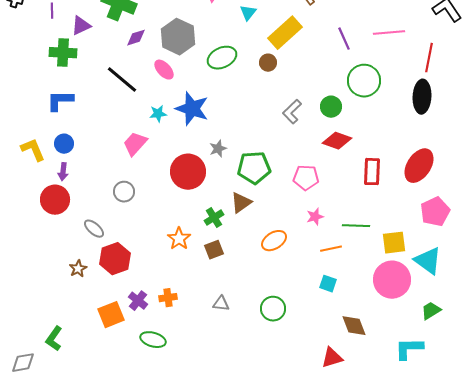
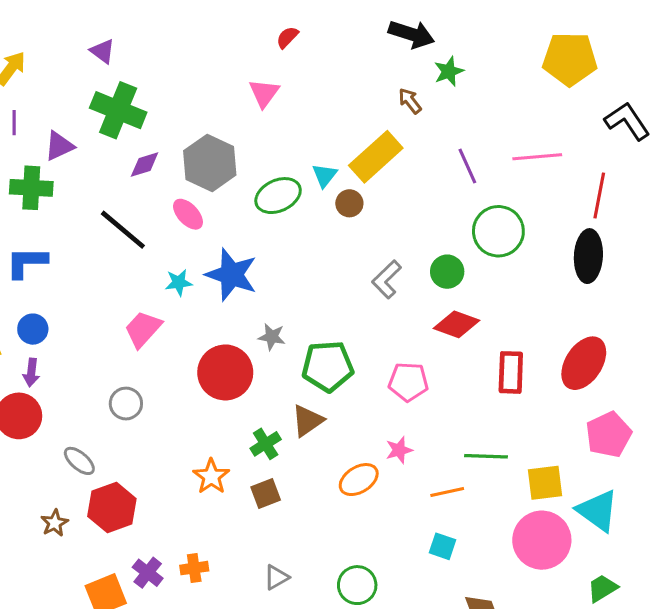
cyan triangle: (248, 13) -> (325, 175), moved
gray star: (218, 149) -> (272, 337), turned 30
pink star: (315, 217) -> (399, 450), moved
gray triangle: (221, 304) -> (276, 577), turned -36

